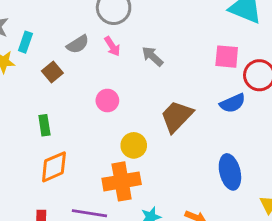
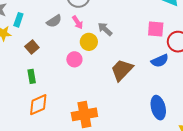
brown square: (52, 72) -> (32, 47), moved
yellow circle: (134, 145) -> (89, 42), moved

